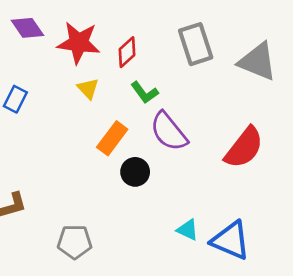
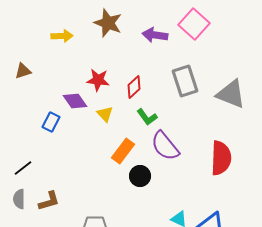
purple diamond: (27, 28) -> (75, 101), moved
red star: (79, 43) -> (98, 80), size x0.7
red semicircle: (244, 148) -> (221, 158), turned -36

